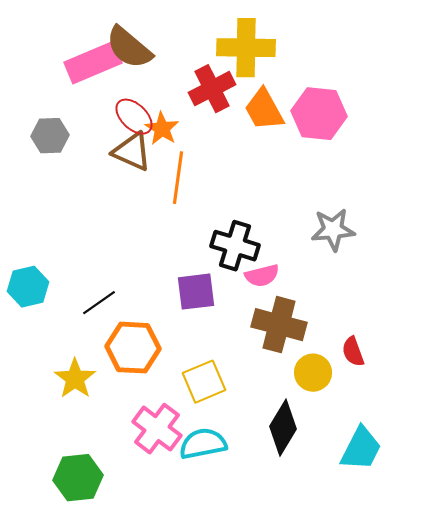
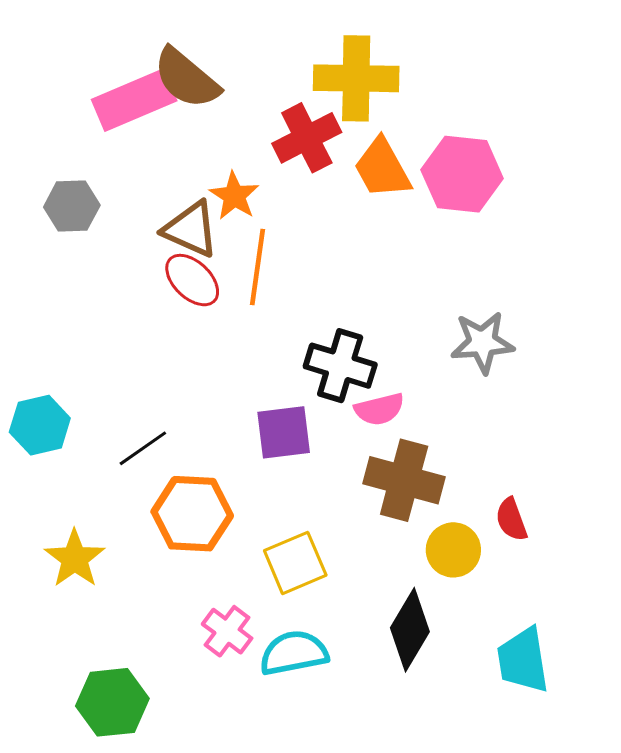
red ellipse: (134, 117) -> (192, 280), moved
yellow star: (75, 379) -> (75, 559), moved
pink cross: (157, 429) -> (227, 631), size x0.7
cyan trapezoid: (361, 449) -> (523, 660), turned 144

